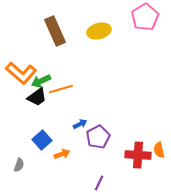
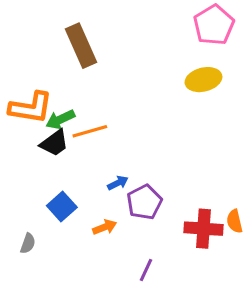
yellow ellipse: (99, 31) -> (203, 80), moved
orange L-shape: (21, 73) -> (31, 108), turned -32
orange arrow: (62, 154) -> (105, 227), moved

